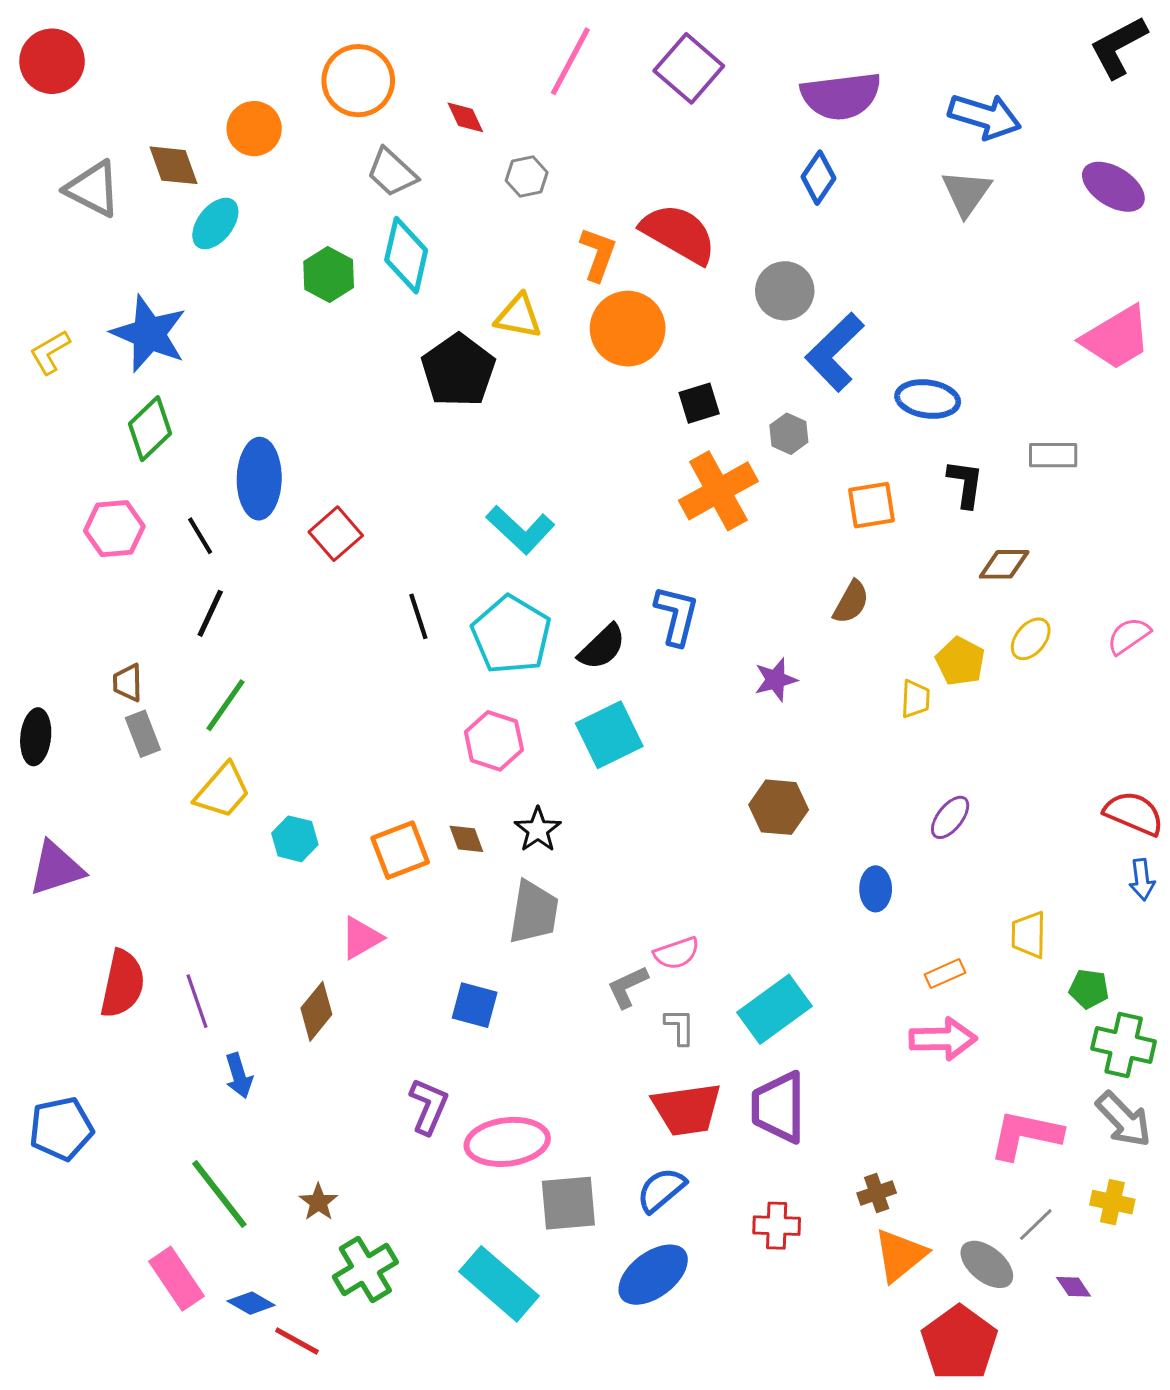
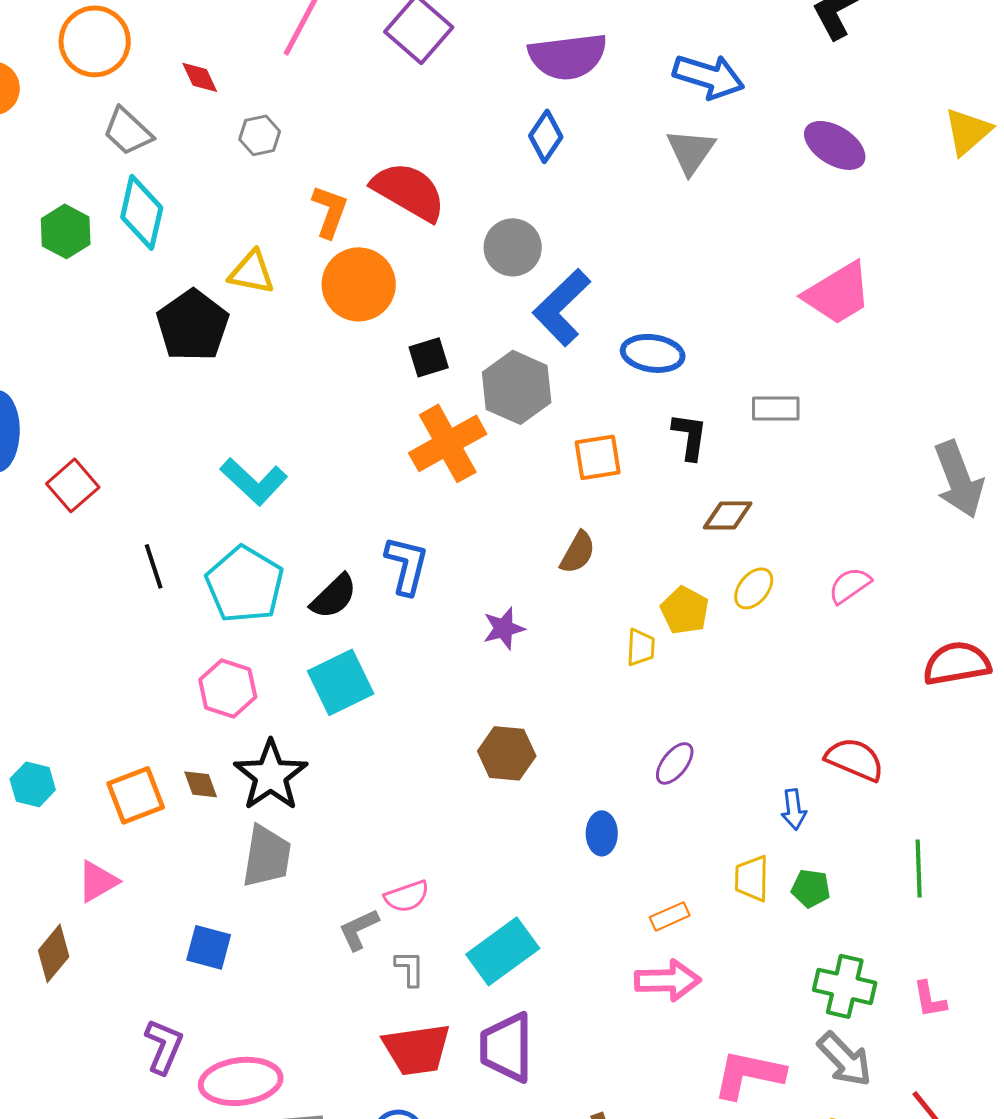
gray hexagon: (789, 434) -> (517, 387), size x1.8
black star: (538, 830) -> (271, 775), size x1.6
blue arrow: (1142, 880) -> (794, 809), moved
green pentagon: (1089, 989) -> (811, 888), moved

